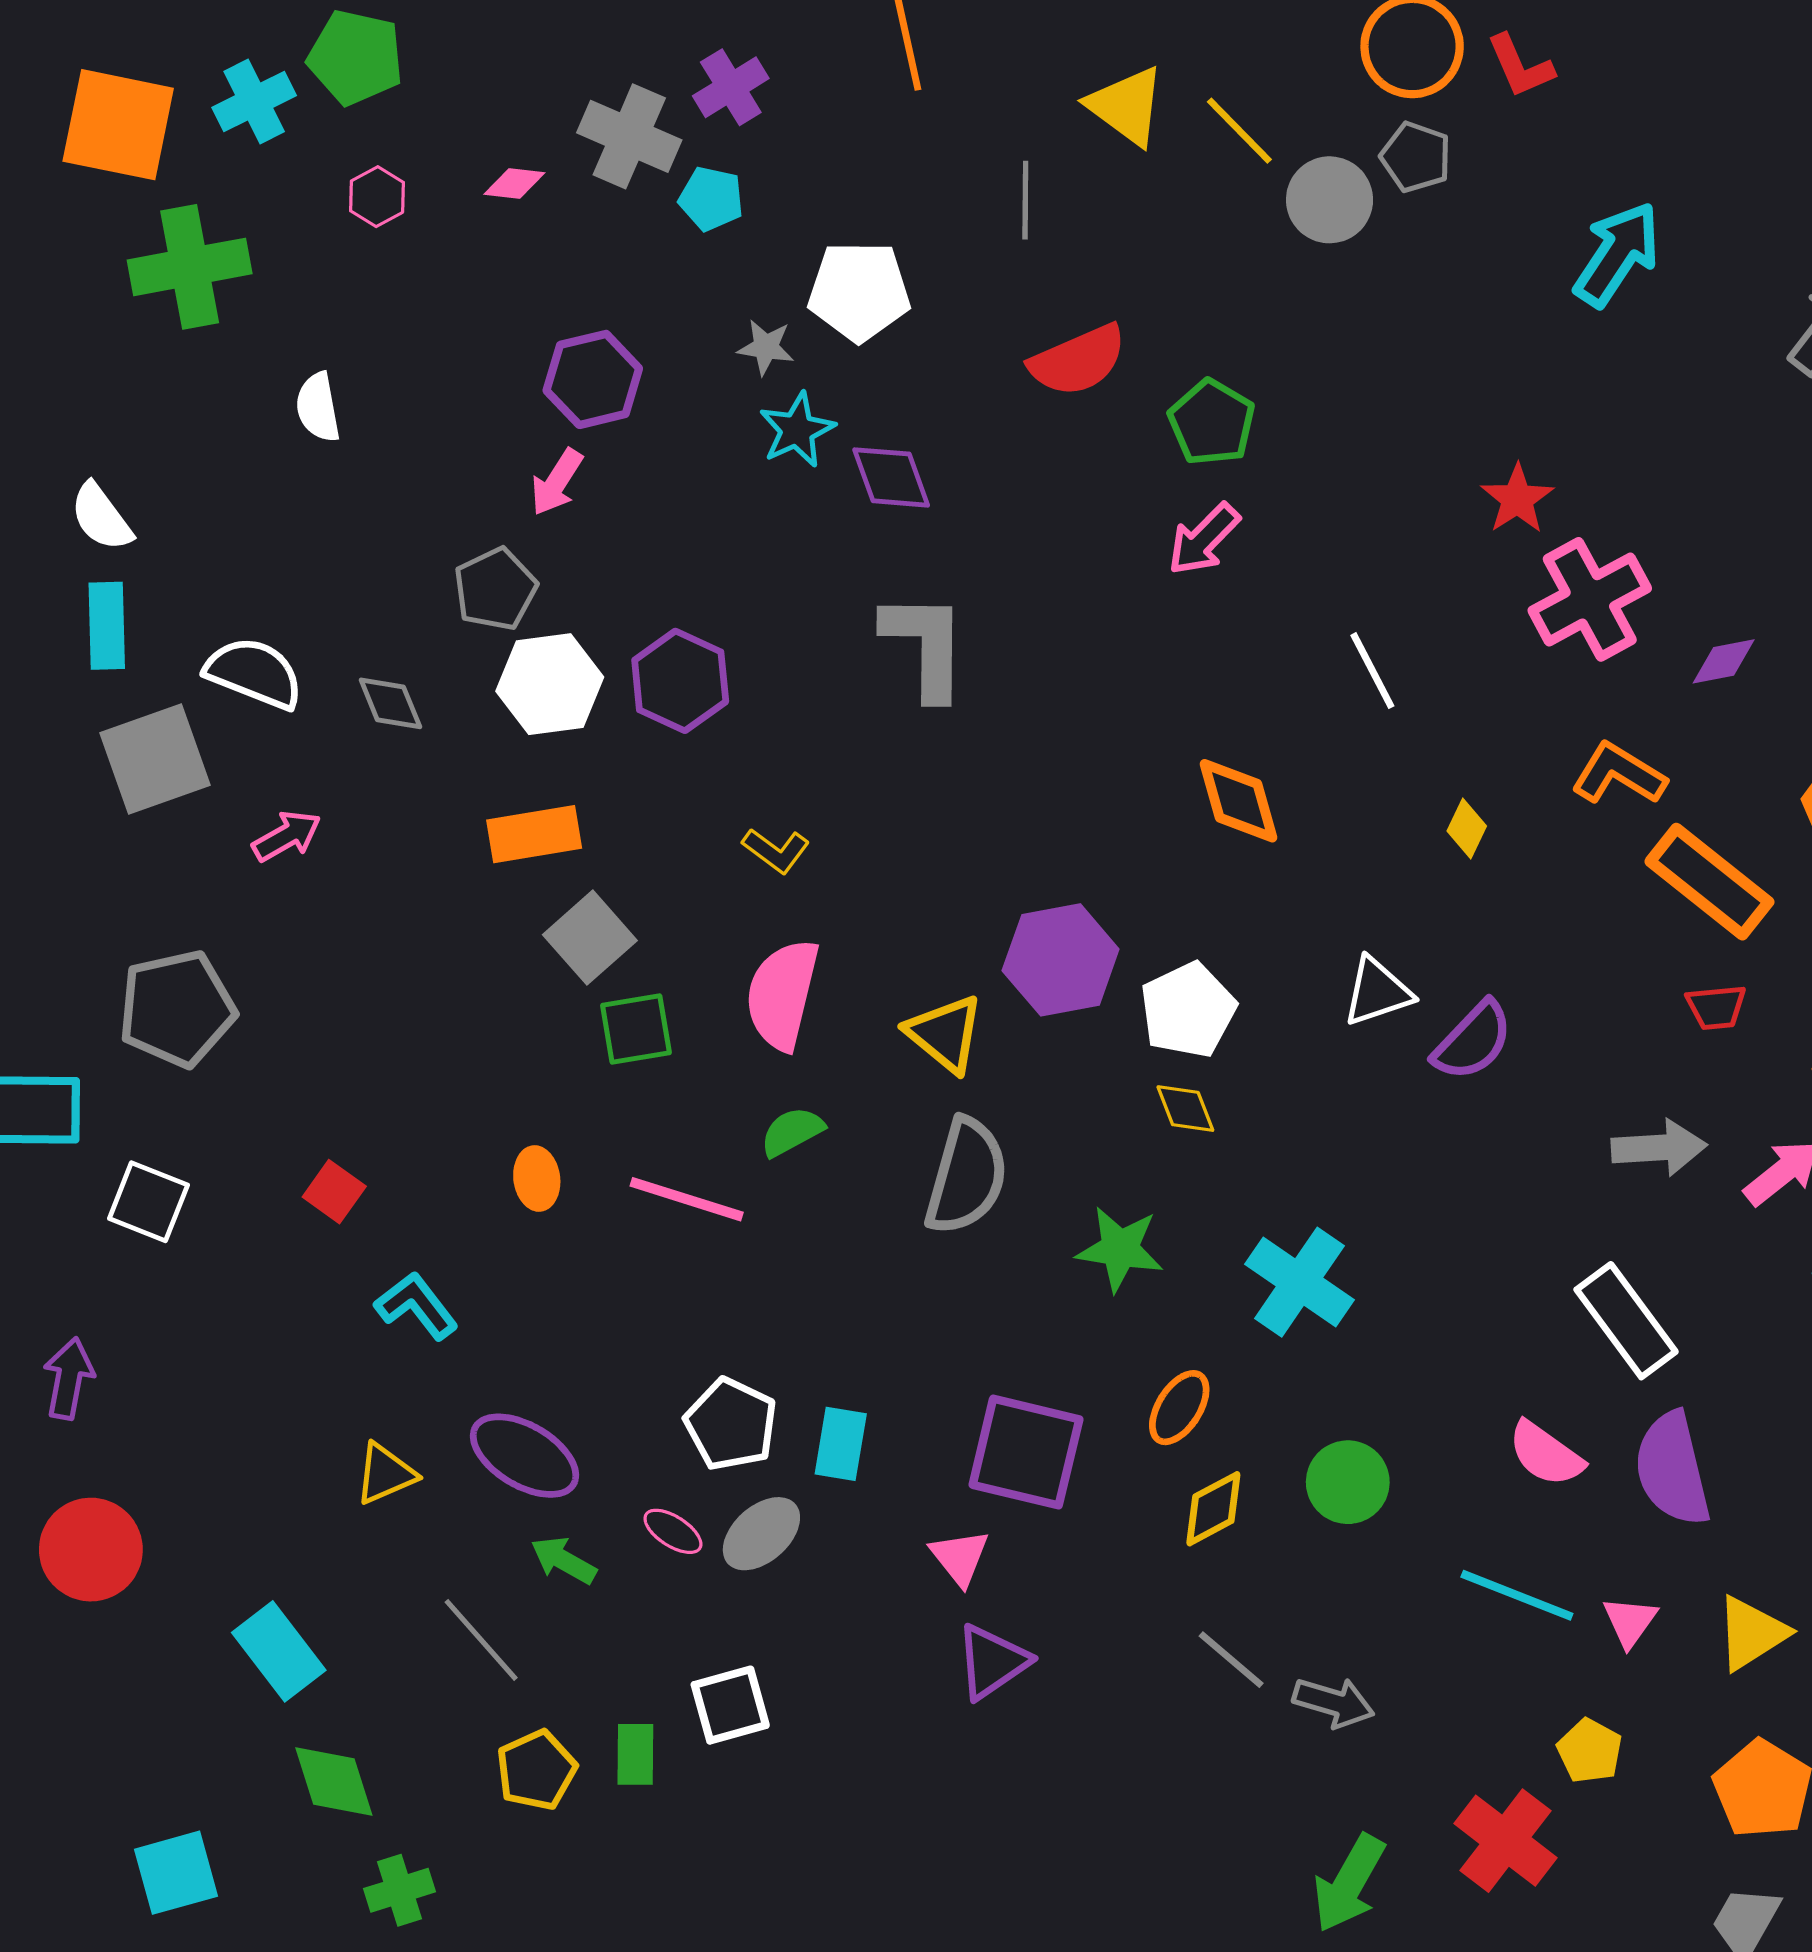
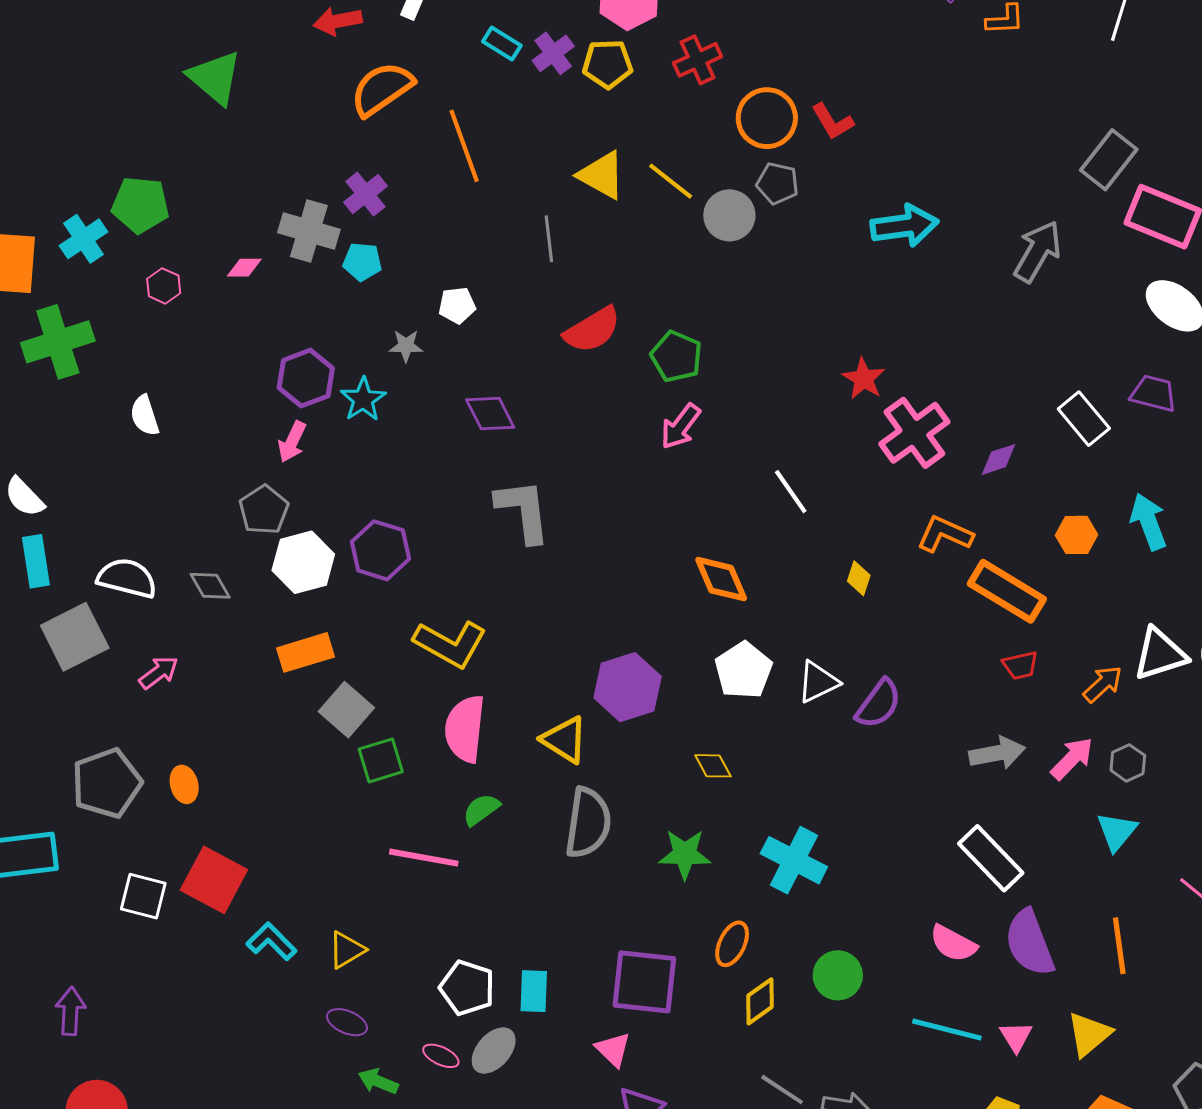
cyan arrow: (1617, 254) -> (904, 226), turned 56
white pentagon: (859, 291) -> (457, 305), size x0.6
cyan star: (797, 430) -> (363, 399), moved
yellow L-shape: (776, 851) -> (450, 644), size x1.8
white pentagon: (1188, 1010) -> (743, 670), moved
orange ellipse: (537, 1178) -> (184, 784), moved
red square: (334, 1192) -> (214, 880), size x1.8
white square: (148, 1202) -> (143, 896), moved
purple ellipse: (525, 1456) -> (347, 1022), size x0.6
yellow triangle: (385, 1474) -> (347, 950), moved

